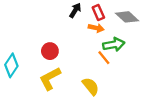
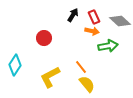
red circle: (50, 51) -> (44, 38), moved
orange line: (104, 58) -> (81, 67), moved

